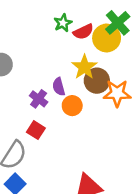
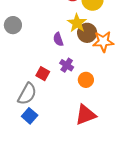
purple cross: (39, 99) -> (67, 65), moved
orange circle: (72, 106) -> (86, 80), moved

